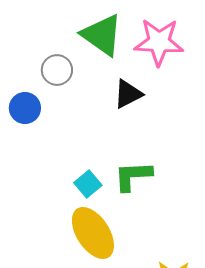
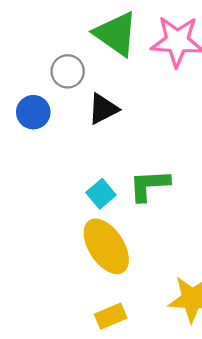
black triangle: (128, 94) -> (103, 109), moved

